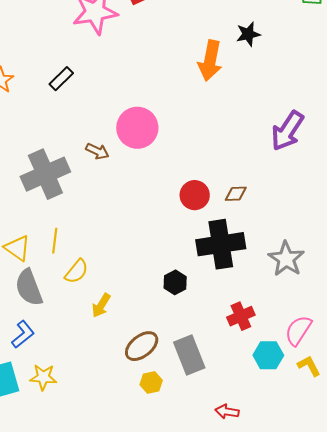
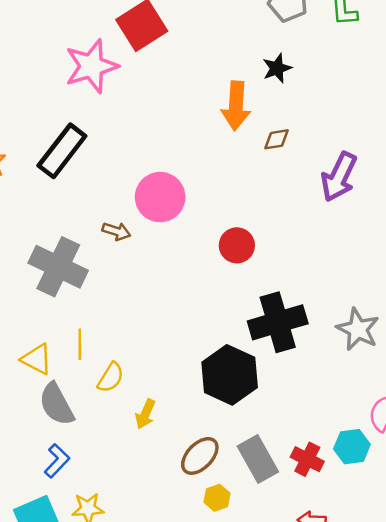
black rectangle: (61, 79) -> (62, 151), size x1.8
gray cross: (45, 174) -> (58, 267), turned -33
brown diamond: (236, 194) -> (276, 139), moved
red circle: (195, 195) -> (237, 245), moved
black hexagon: (175, 282) -> (230, 375), size x2.0
red cross: (241, 316) -> (307, 459), moved, turned -32

